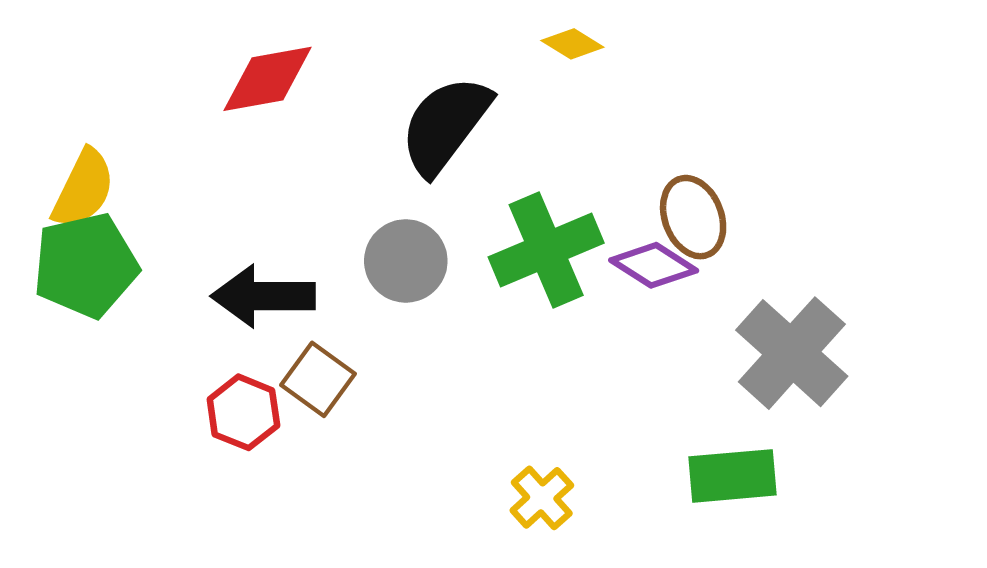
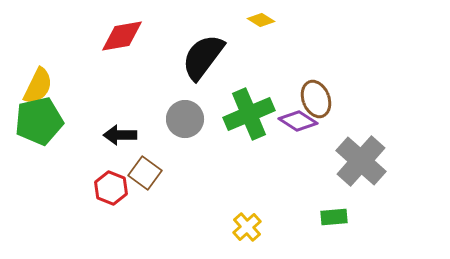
black arrow: (263, 296) -> (120, 135), size x0.7
green rectangle: (733, 476) -> (334, 217), size x0.7

